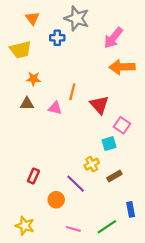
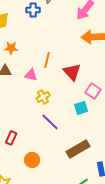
yellow cross: (92, 164) -> (43, 97), moved
brown rectangle: (114, 176) -> (78, 149), moved, size x1.6
purple line: (76, 184) -> (50, 122), moved

